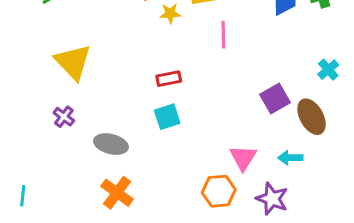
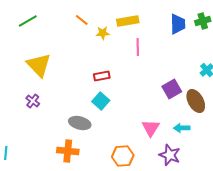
cyan square: (167, 117) -> (101, 101), turned -30
gray ellipse: (111, 144) -> (80, 123), moved
orange hexagon: (219, 191) -> (123, 156), moved
orange cross: (117, 193) -> (68, 151), turned -30

